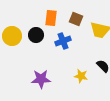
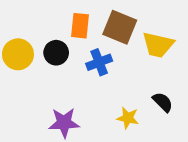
brown square: (76, 19) -> (120, 27), size x1.5

